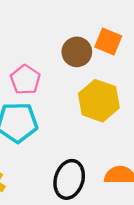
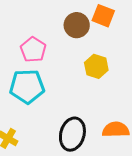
yellow hexagon: (99, 101) -> (96, 66), size x0.7

